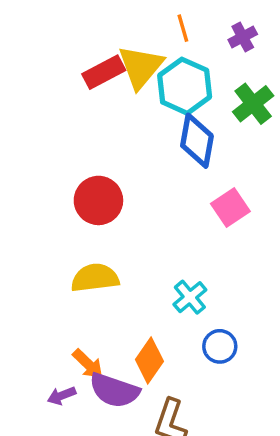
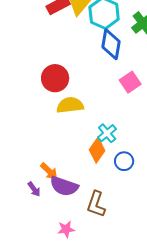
yellow semicircle: (95, 278) -> (70, 105), moved
orange diamond: (149, 360) -> (97, 150), moved
purple arrow: (62, 396) -> (34, 189), turned -105

